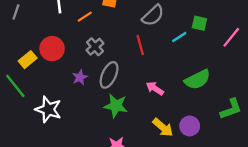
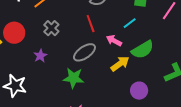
cyan line: (179, 37) -> (130, 23), moved
gray ellipse: (109, 75) -> (84, 52), moved, turned 35
pink arrow: (155, 88) -> (114, 41), moved
yellow arrow: (163, 127) -> (120, 64), moved, turned -72

